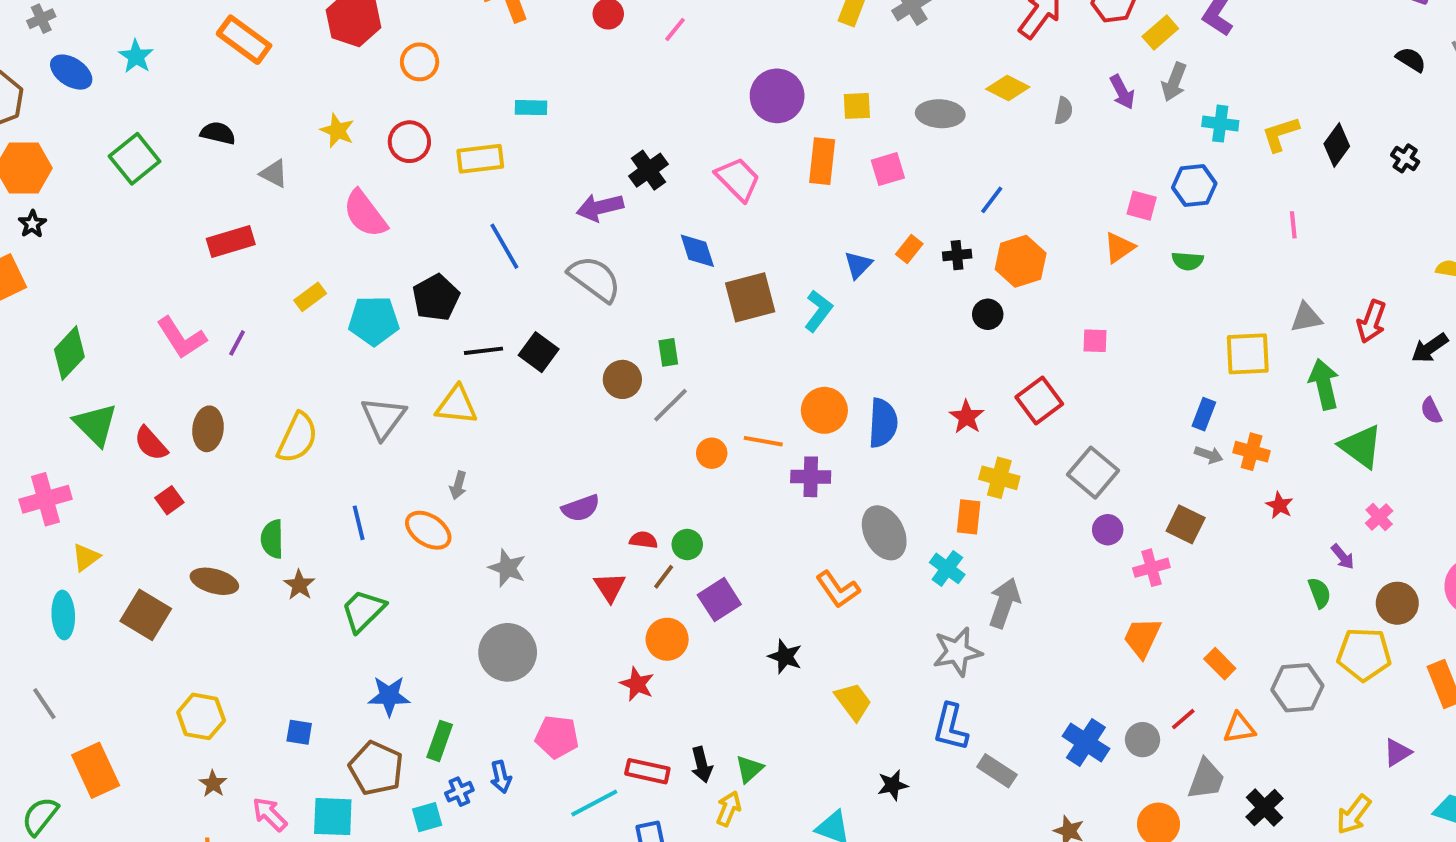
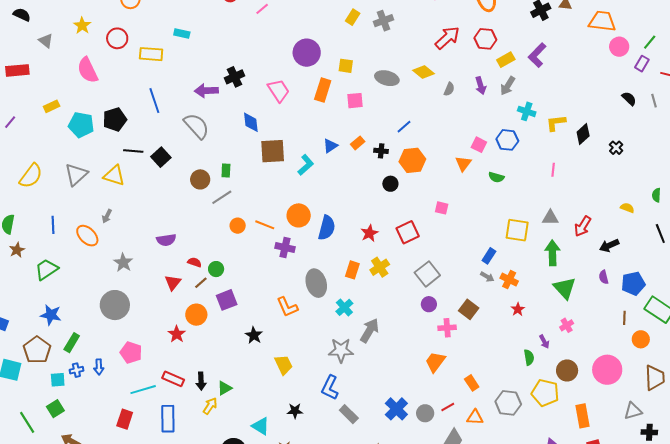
orange triangle: (1119, 248) -> (463, 164), turned -30
yellow cross: (999, 478) -> (380, 267), turned 30
orange rectangle: (969, 517) -> (352, 270), moved

